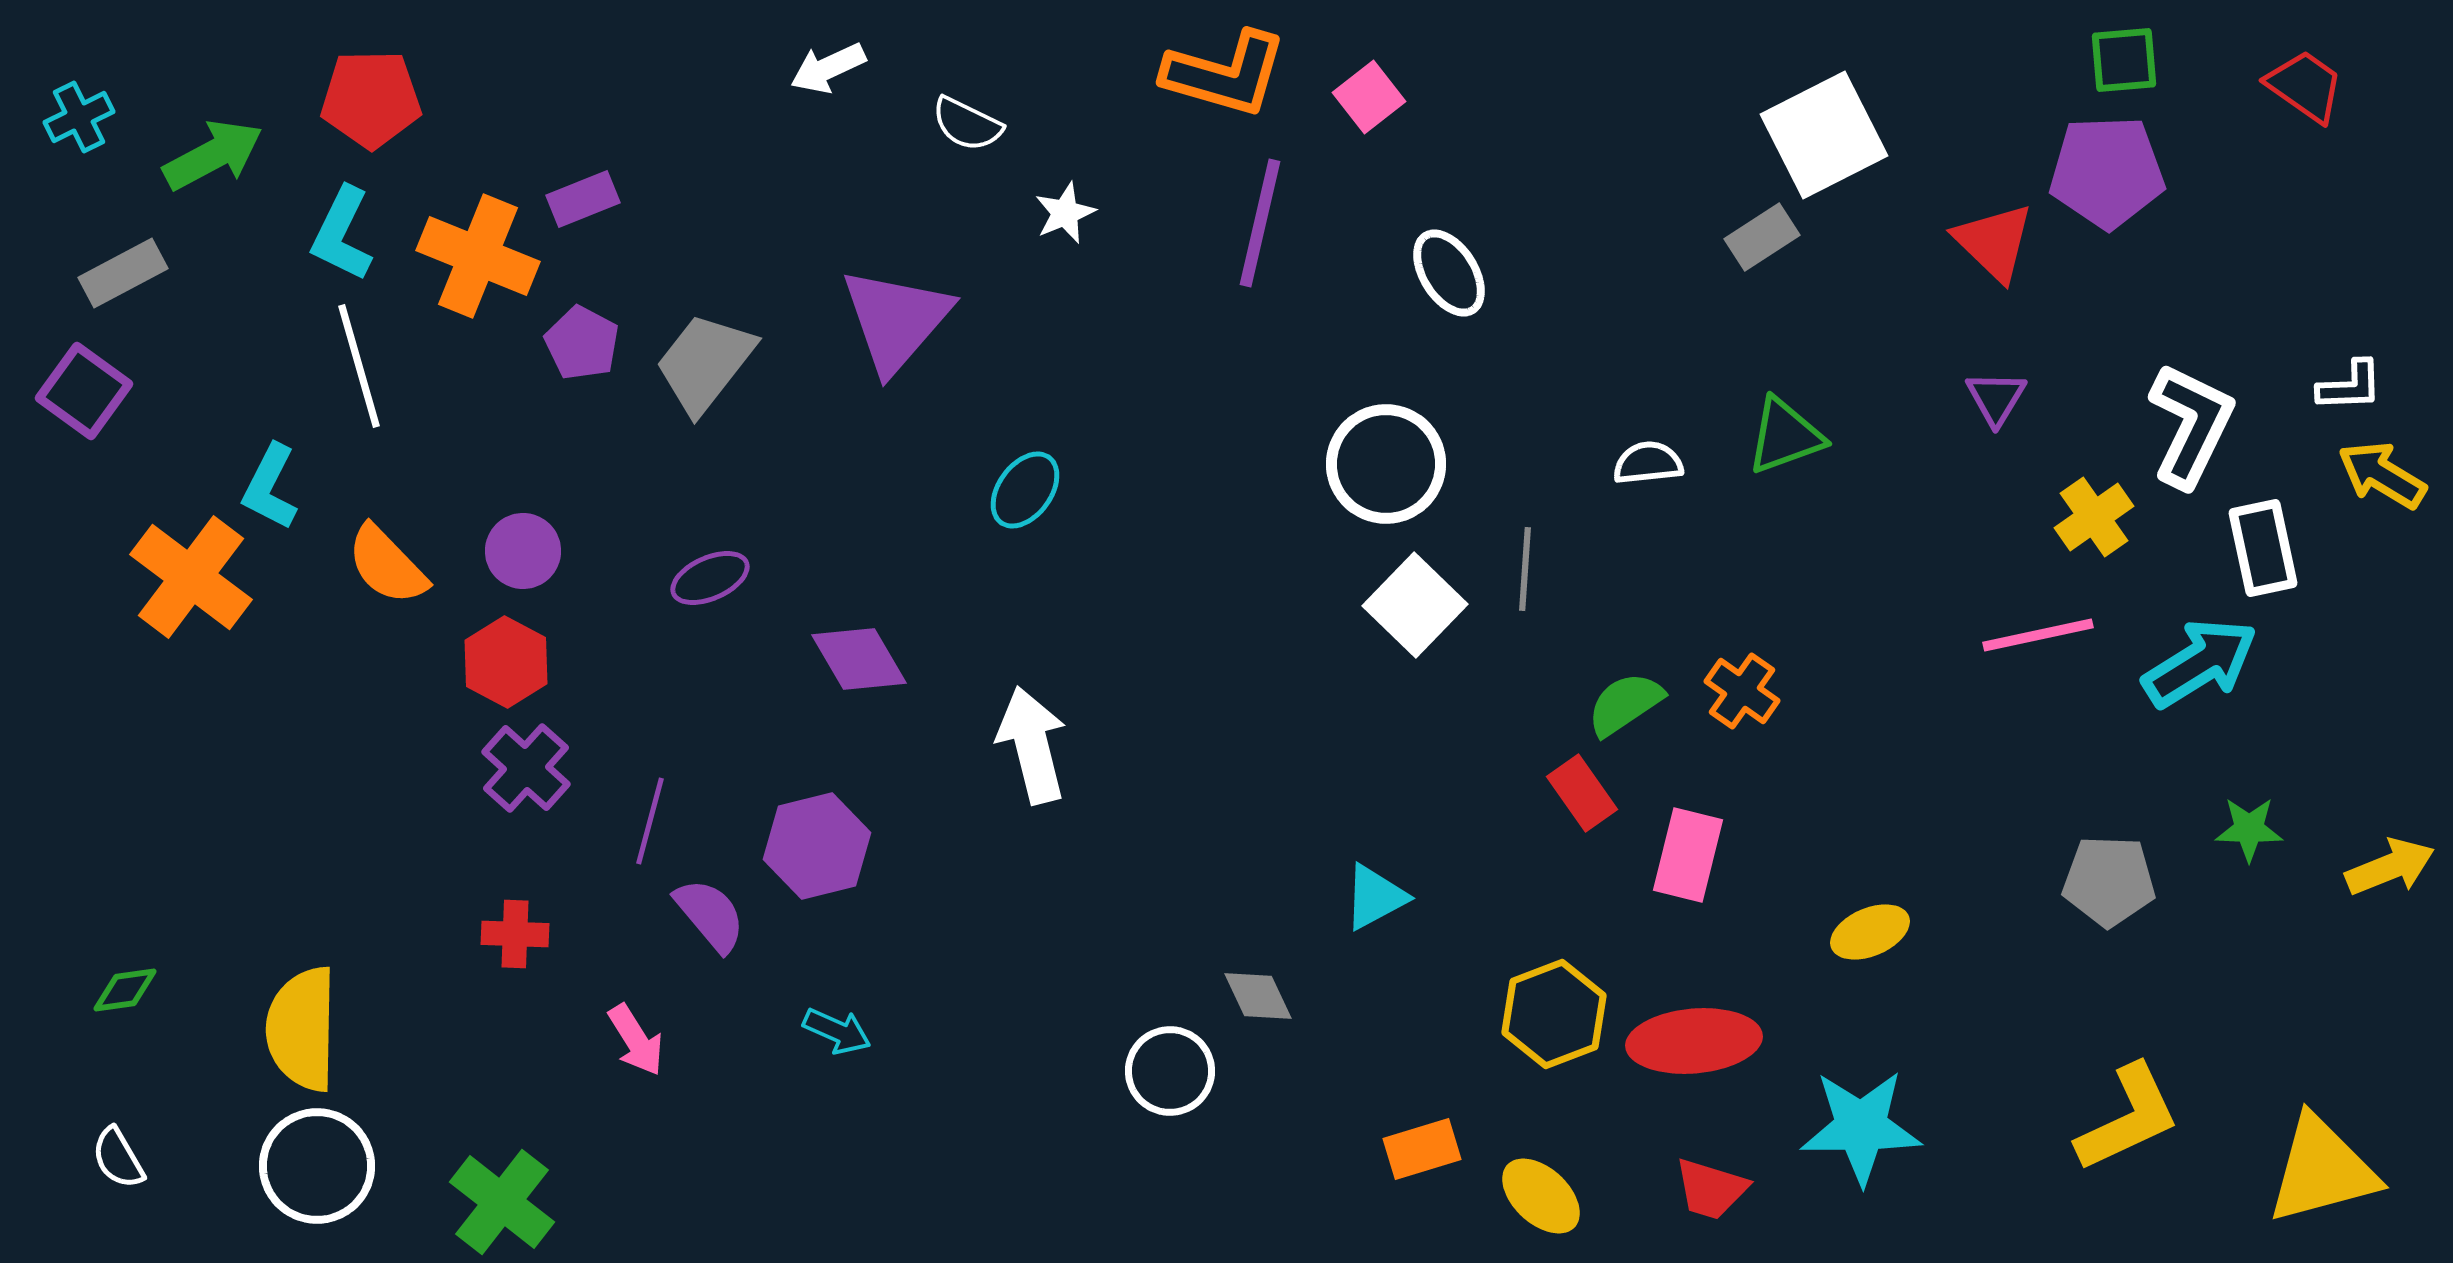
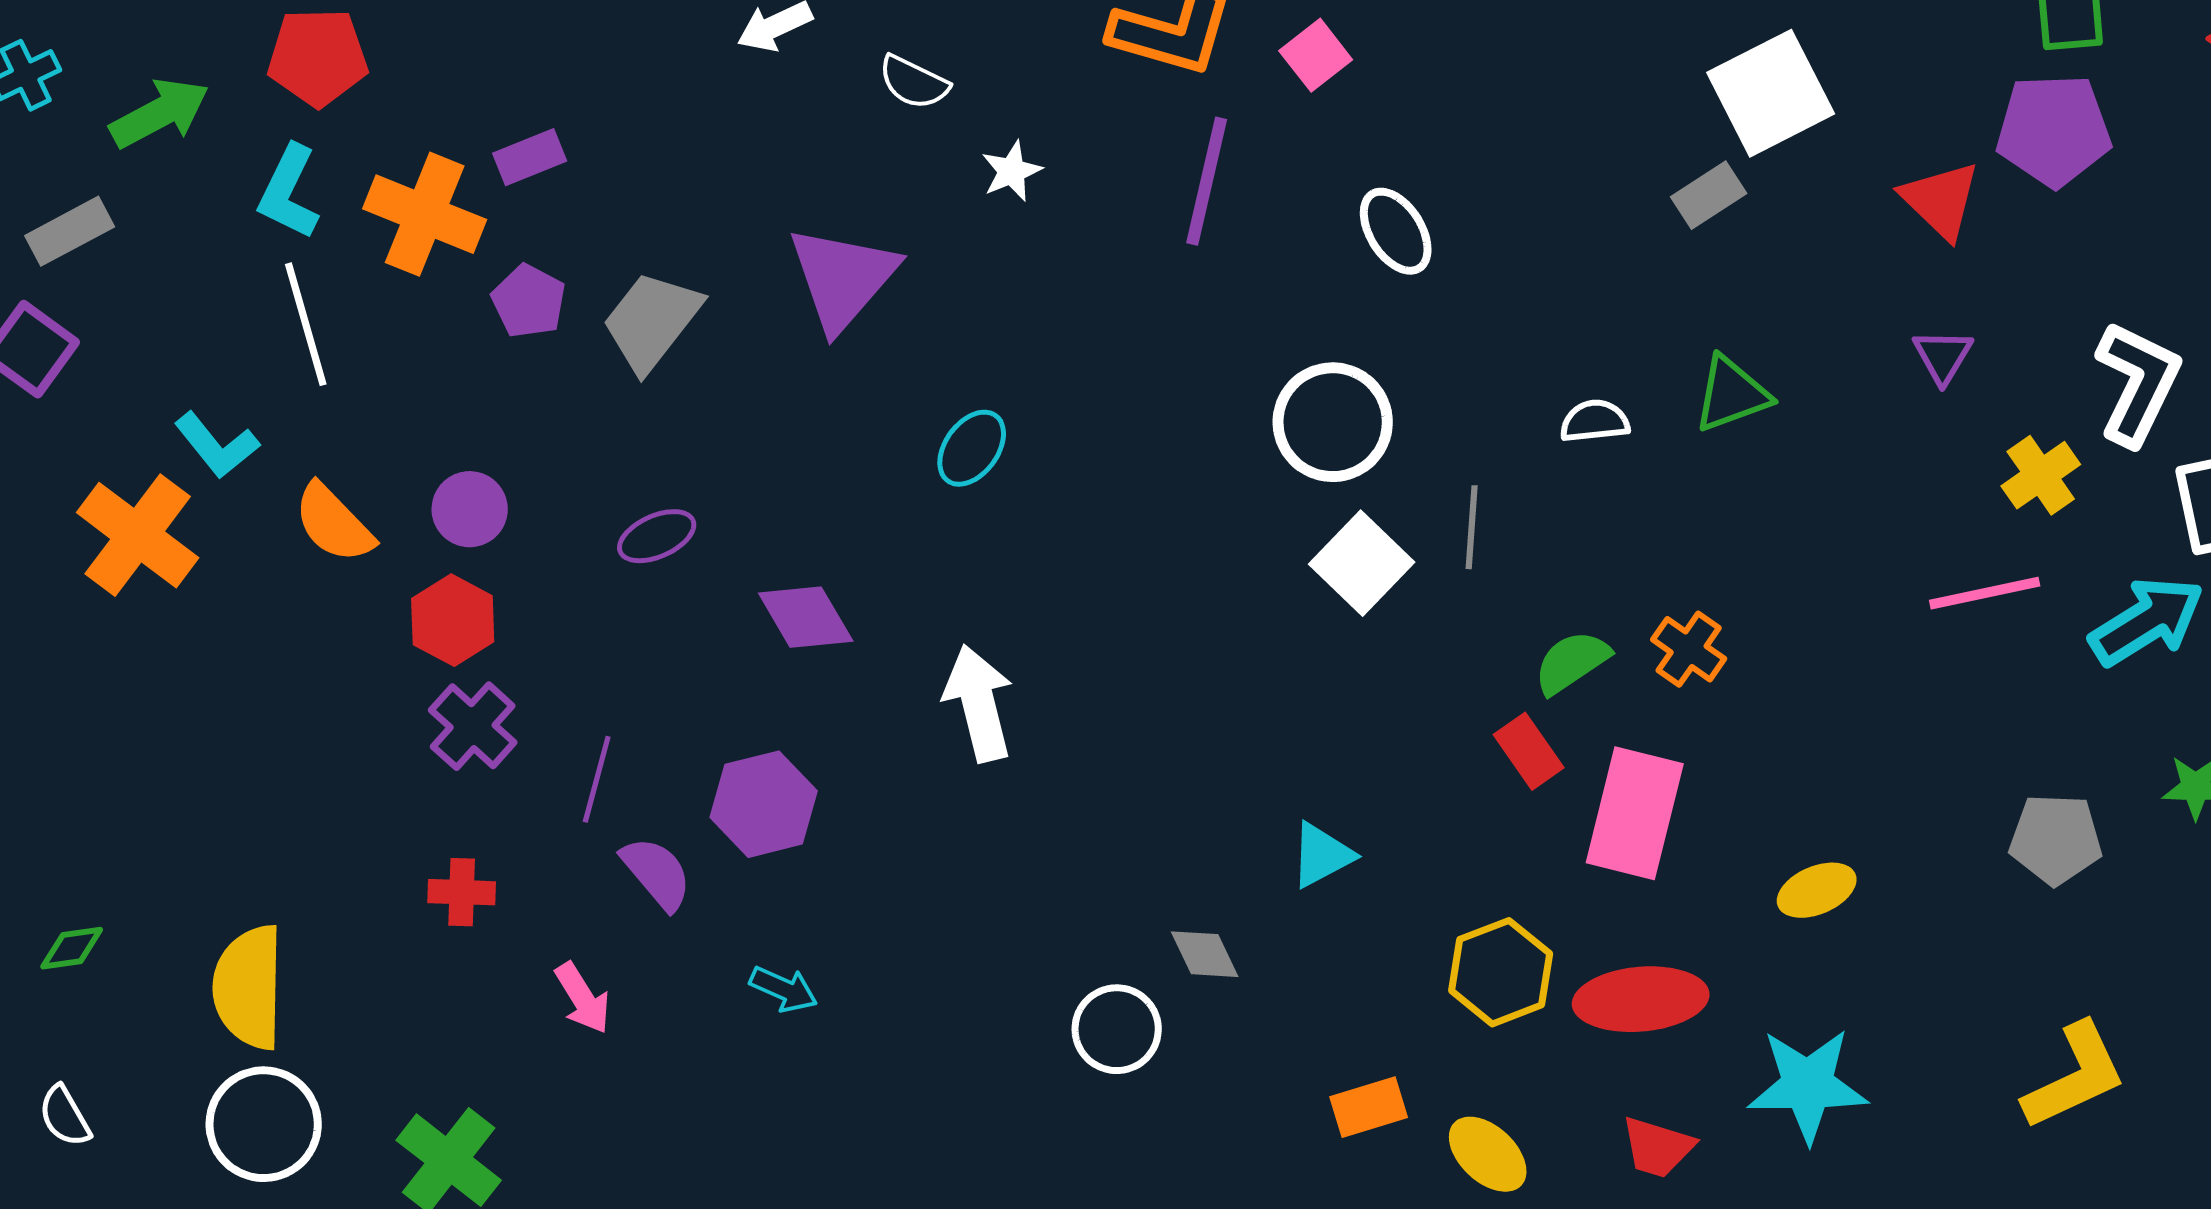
cyan L-shape: (270, 487) -> (217, 445), turned -66
pink rectangle: (1688, 855) -> (1635, 813), size x1.4

